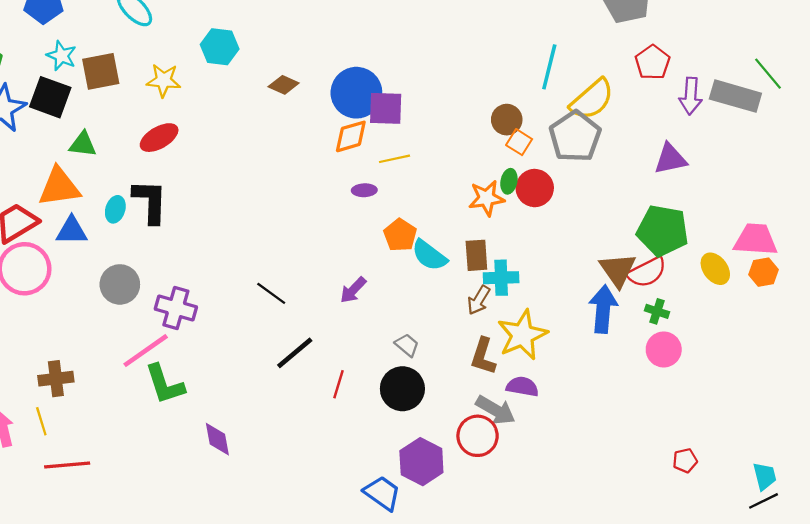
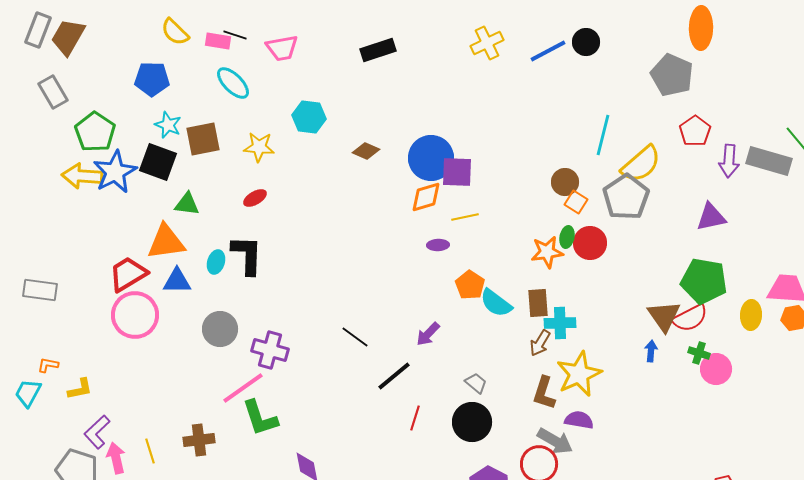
red ellipse: (159, 138) -> (255, 198), size x0.7
yellow ellipse: (715, 269) -> (751, 315), turned 40
blue arrow: (603, 309) -> (651, 351), size x0.5
pink circle: (664, 349) -> (716, 369), moved
black line: (295, 353) -> (394, 376), moved
brown cross: (56, 379) -> (199, 440), moved

